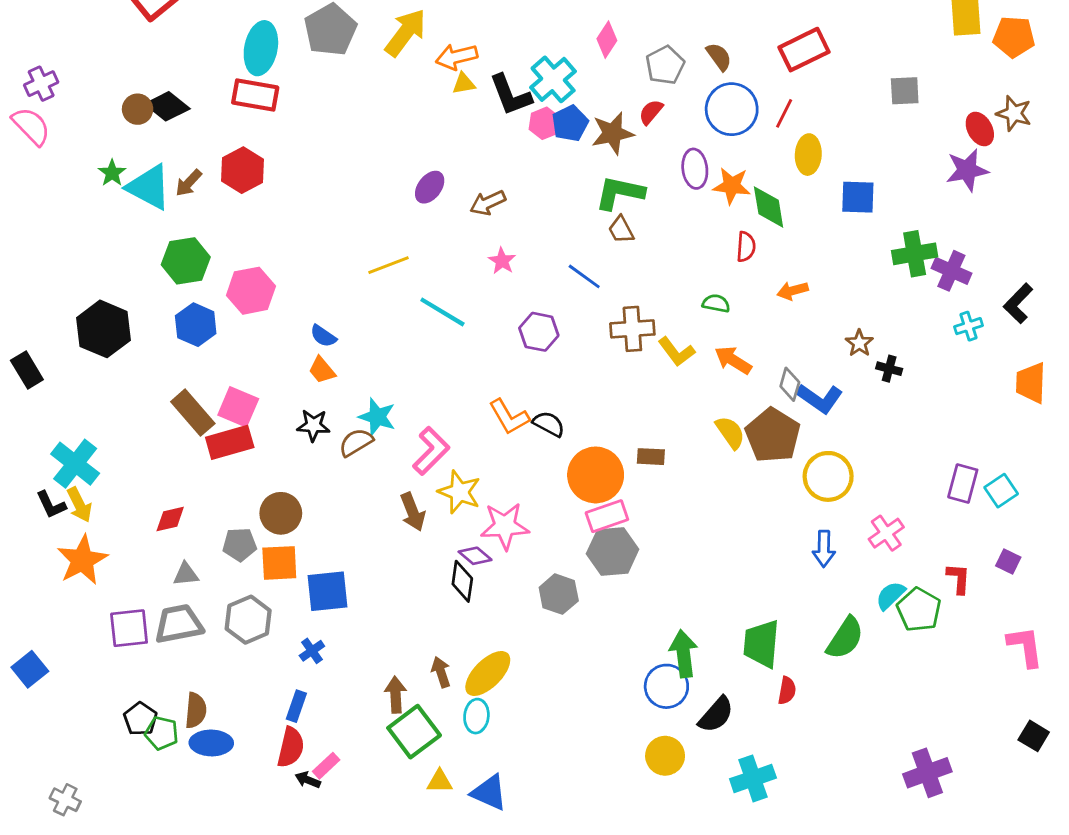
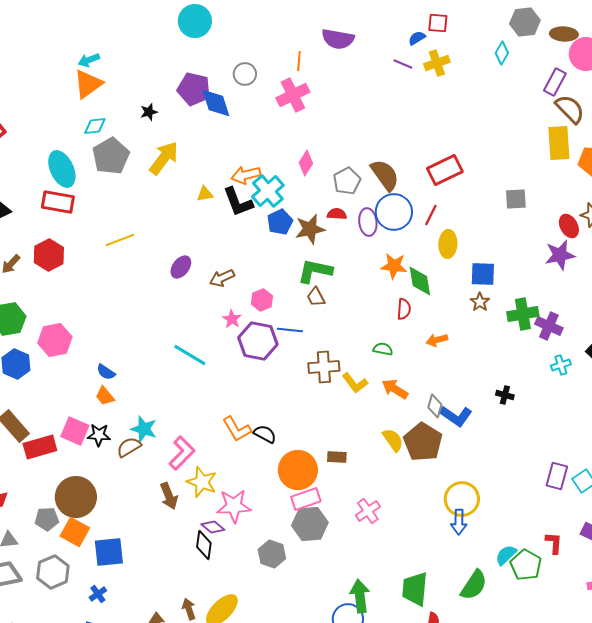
cyan ellipse: (261, 48) -> (62, 169), turned -36
orange arrow: (457, 57) -> (246, 175), moved
brown semicircle: (719, 57) -> (385, 175), size x1.6
red semicircle: (651, 112) -> (337, 214), turned 54
pink hexagon: (545, 123) -> (262, 300), moved
purple ellipse: (695, 169) -> (368, 222), moved
yellow line: (389, 265) -> (120, 240), moved
blue line: (584, 276) -> (290, 330), turned -30
purple hexagon: (539, 332) -> (258, 341), moved, size x1.4
brown star: (859, 343) -> (480, 302), moved
pink square: (238, 407) -> (75, 431), moved
yellow circle: (828, 476) -> (462, 499), moved
brown circle: (281, 513) -> (76, 497), size x1.4
pink cross: (886, 533) -> (368, 511), moved
orange square: (279, 563) -> (75, 532), turned 32

